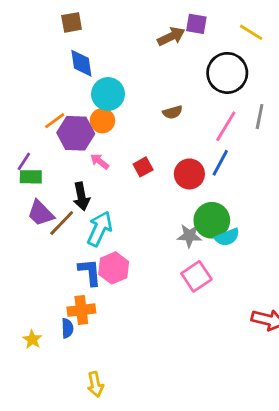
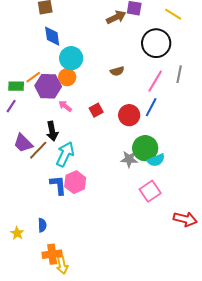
green rectangle: (31, 177) -> (16, 86), moved
pink square: (196, 276) -> (150, 191), moved
orange cross: (81, 310) -> (52, 254), moved

